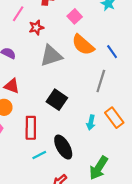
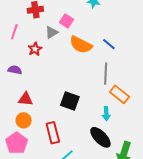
red star: (36, 27) -> (35, 49), moved
gray triangle: (51, 56) -> (52, 32), moved, size x0.6
orange rectangle: (114, 118) -> (120, 94), moved
black ellipse: (63, 147) -> (100, 137), moved

